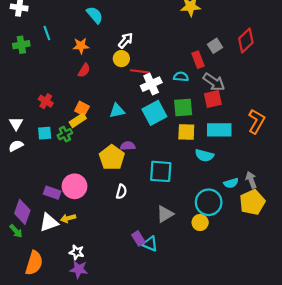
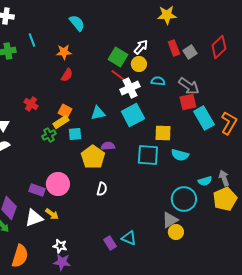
white arrow: (126, 40) -> (141, 47), moved
yellow circle: (121, 59) -> (139, 64), moved
red rectangle: (198, 60) -> (174, 48), moved
red line: (139, 71) -> (119, 76), turned 30
green square: (183, 108) -> (118, 57), moved, turned 36
cyan rectangle: (219, 130) -> (204, 118), moved, turned 60
cyan square: (45, 133) -> (75, 134), moved
cyan square: (161, 171) -> (148, 155), moved
gray triangle: (165, 214) -> (170, 220), moved
yellow arrow: (68, 218) -> (52, 214), turned -128
yellow circle: (200, 222) -> (176, 232), moved
purple rectangle: (138, 238) -> (110, 243), moved

